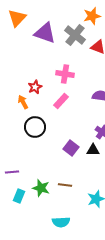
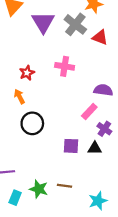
purple triangle: (45, 33) -> (43, 22), turned 40
red star: (35, 87) -> (27, 73), moved
pink rectangle: (61, 101) -> (89, 112), moved
purple square: (71, 148) -> (71, 146), turned -35

